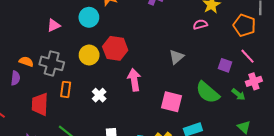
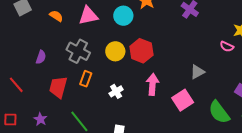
pink semicircle: (200, 24) -> (227, 47), turned -152
pink triangle: (54, 25) -> (88, 16), size x1.5
orange semicircle: (26, 62) -> (56, 16), moved
pink square: (171, 102) -> (183, 100), moved, turned 30

